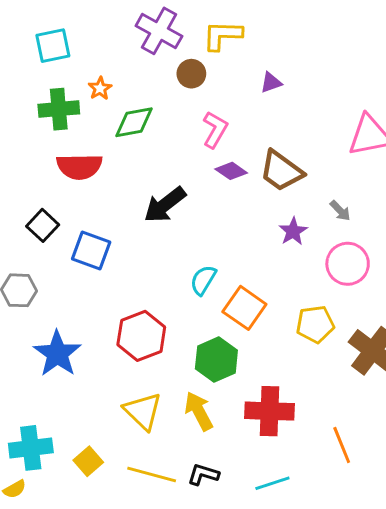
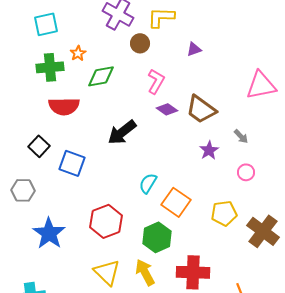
pink circle: (348, 264) -> (246, 172), size x0.6

